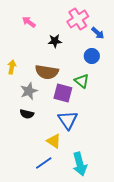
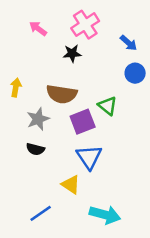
pink cross: (78, 19) -> (85, 25), moved
blue circle: (92, 56) -> (135, 73), moved
purple square: (63, 93) -> (83, 122), turned -36
blue line: (44, 163) -> (41, 213), moved
cyan arrow: (80, 164) -> (105, 215), turned -60

